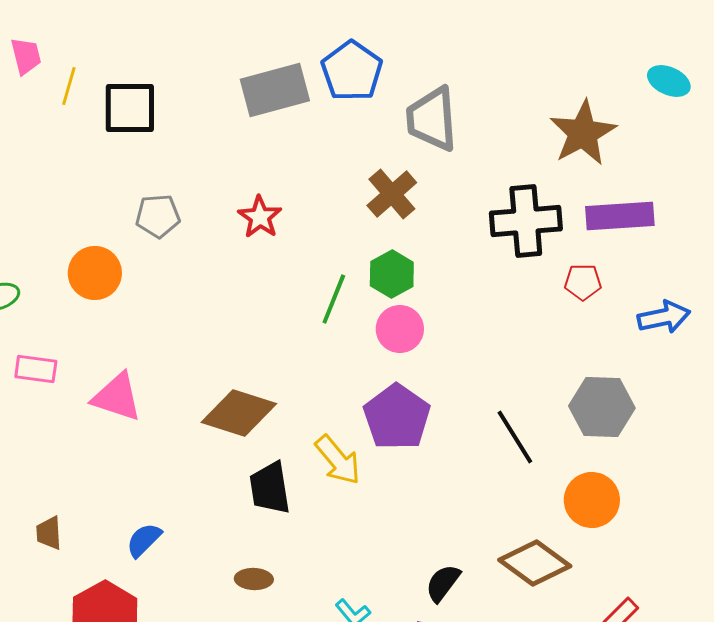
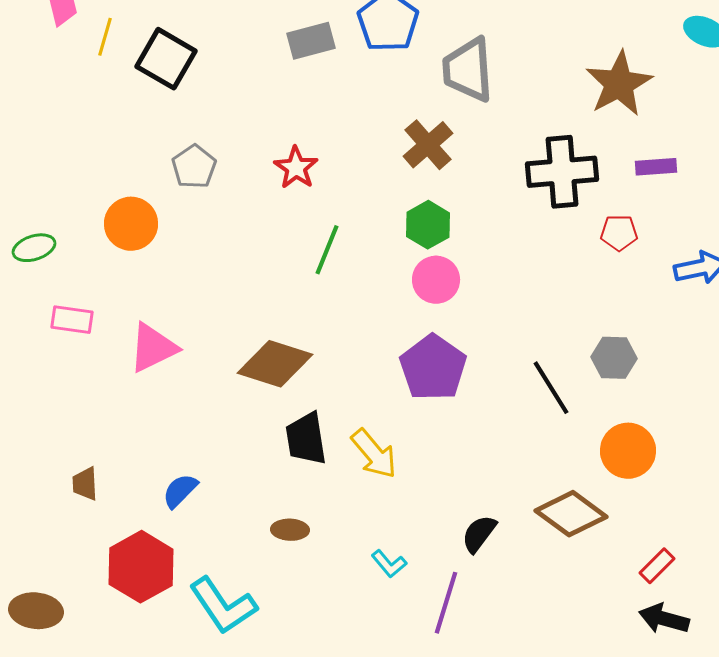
gray rectangle: (275, 90) -> (311, 41), size x0.7
black square: (130, 108) -> (166, 59), turned 30
gray pentagon: (158, 216) -> (194, 167), turned -30
purple rectangle: (620, 216) -> (656, 167), size x0.6
green line: (334, 299) -> (327, 250), moved
pink triangle: (117, 397) -> (153, 348), turned -44
gray hexagon: (602, 407) -> (614, 358), moved, size x0.7
yellow arrow: (338, 460) -> (374, 454), moved

